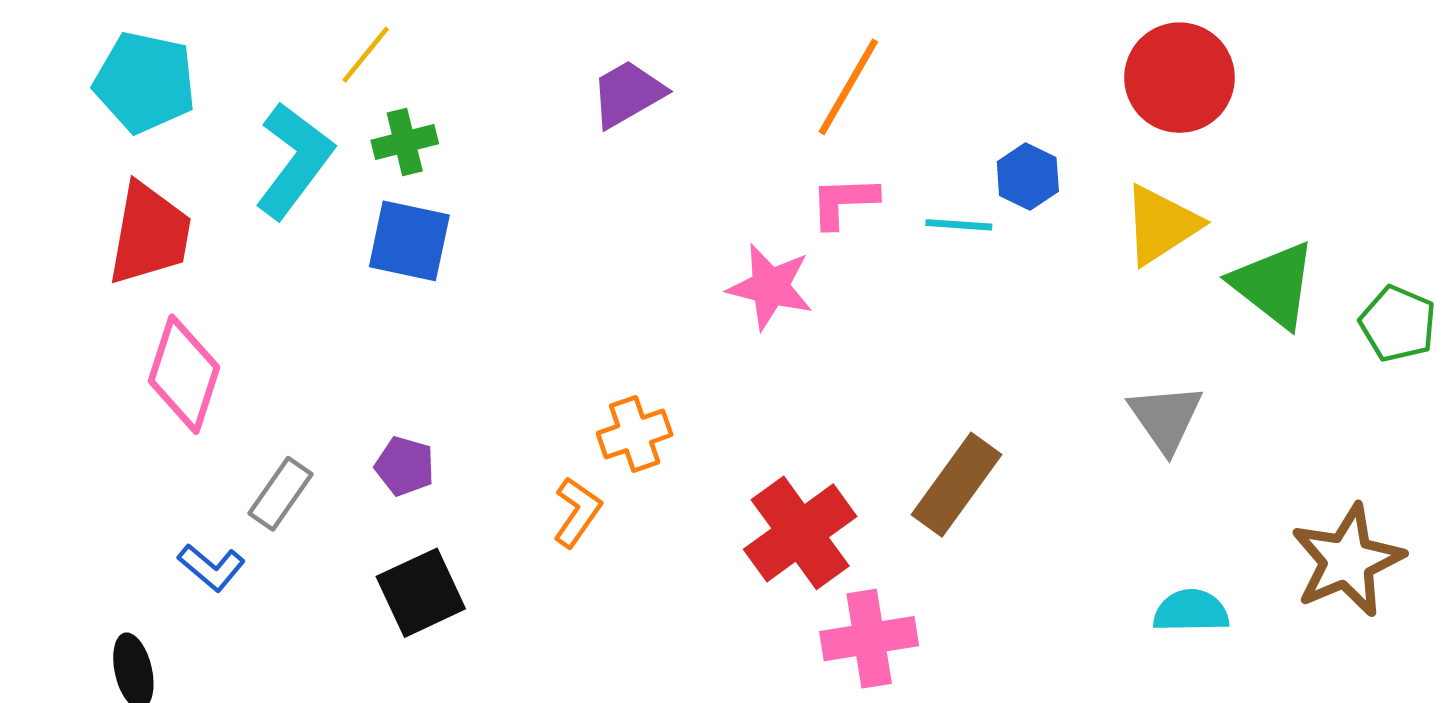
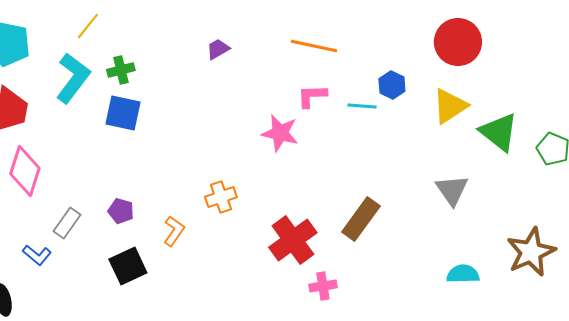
yellow line: (366, 55) -> (88, 26), moved
orange line: (848, 87) -> (314, 46), turned 72
purple trapezoid: (628, 94) -> (218, 49), size x0.7
orange L-shape: (577, 512) -> (174, 231), moved
pink cross: (869, 639) -> (323, 286), size x0.7

